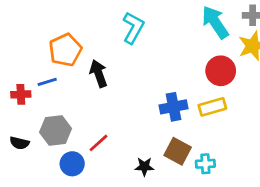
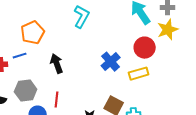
black arrow: (99, 74) -> (57, 64), moved
blue cross: (173, 107) -> (111, 62), moved, turned -30
red line: (99, 143) -> (57, 100), turned -42

